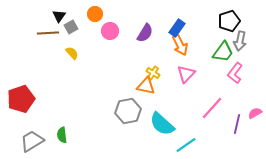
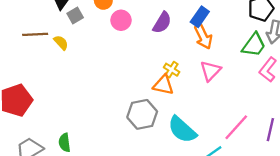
brown line: (48, 33) -> (35, 34), moved
yellow semicircle: (72, 53) -> (61, 43), moved
pink line: (212, 108) -> (236, 127), moved

